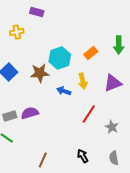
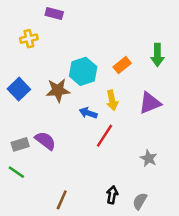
purple semicircle: (30, 113) -> (45, 141), turned 54
red line: (89, 114) -> (105, 136), moved
black arrow: (83, 156) -> (112, 195), turned 40
gray semicircle: (114, 158) -> (140, 201), moved, turned 40

